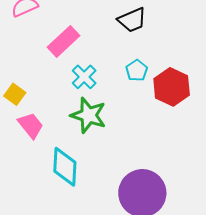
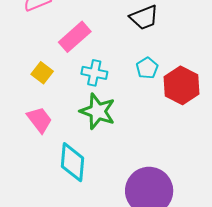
cyan cross: (84, 77) -> (94, 73), turned -35
yellow square: (15, 94) -> (42, 73), moved

